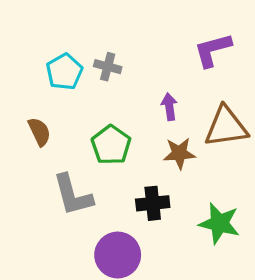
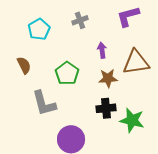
gray cross: (108, 67) -> (80, 20), moved, turned -35
black cross: (153, 203) -> (106, 108), moved

